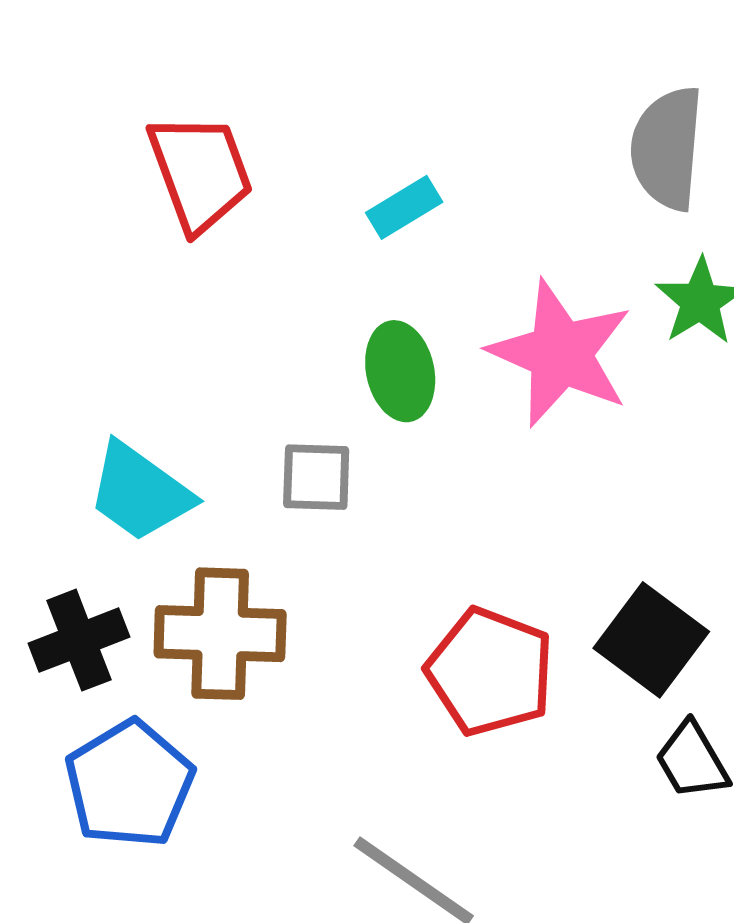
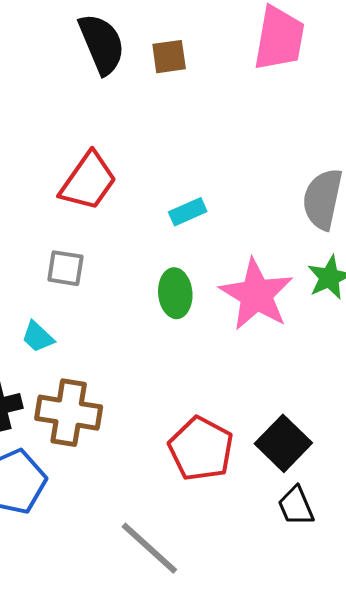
red trapezoid: (200, 173) -> (88, 181), turned 48
gray square: (316, 477) -> (65, 268), moved
cyan trapezoid: (140, 492) -> (38, 337), size x0.6

